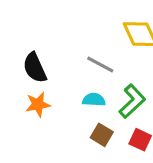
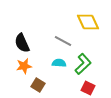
brown square: (102, 135) -> (38, 85), moved

